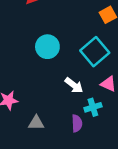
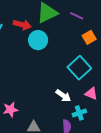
cyan circle: (47, 47) -> (38, 40), moved

